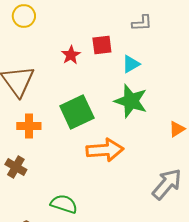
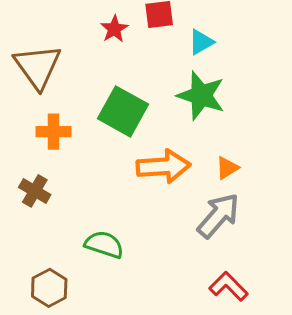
green square: (77, 112) -> (123, 111), turned -36
orange triangle: (177, 129) -> (227, 168), moved
gray arrow: (167, 184) -> (218, 216), moved

